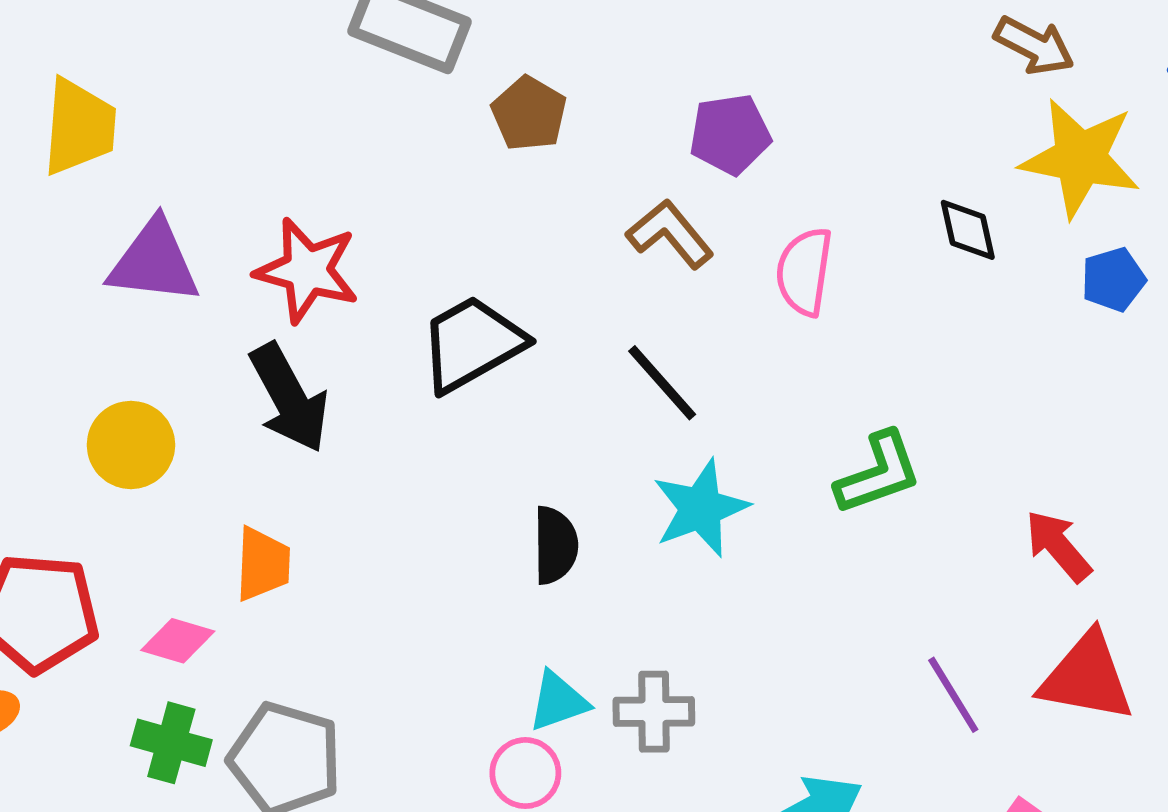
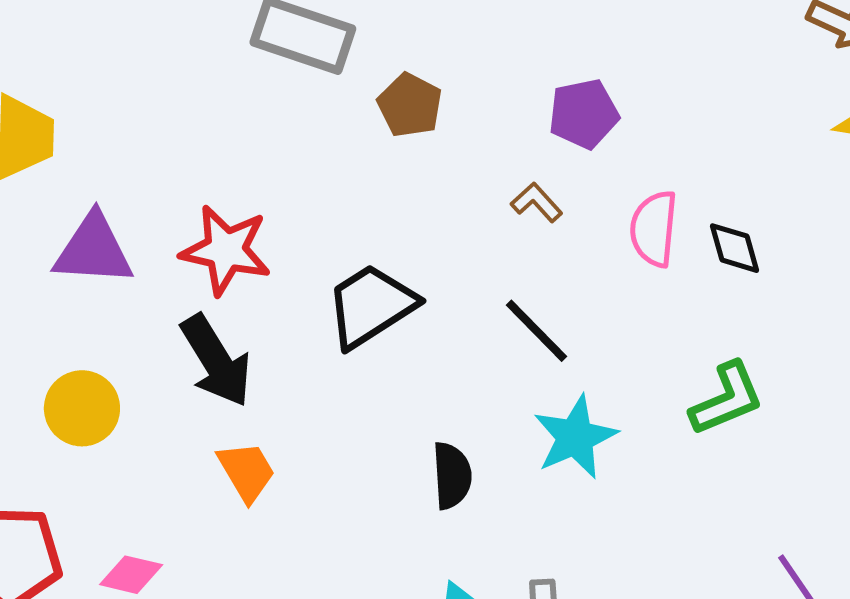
black diamond: (968, 230) -> (735, 248), moved
brown L-shape: (670, 234) -> (537, 202), size x0.7
orange trapezoid: (263, 564) -> (247, 471), moved, turned -30

